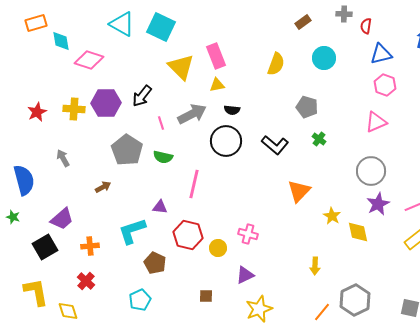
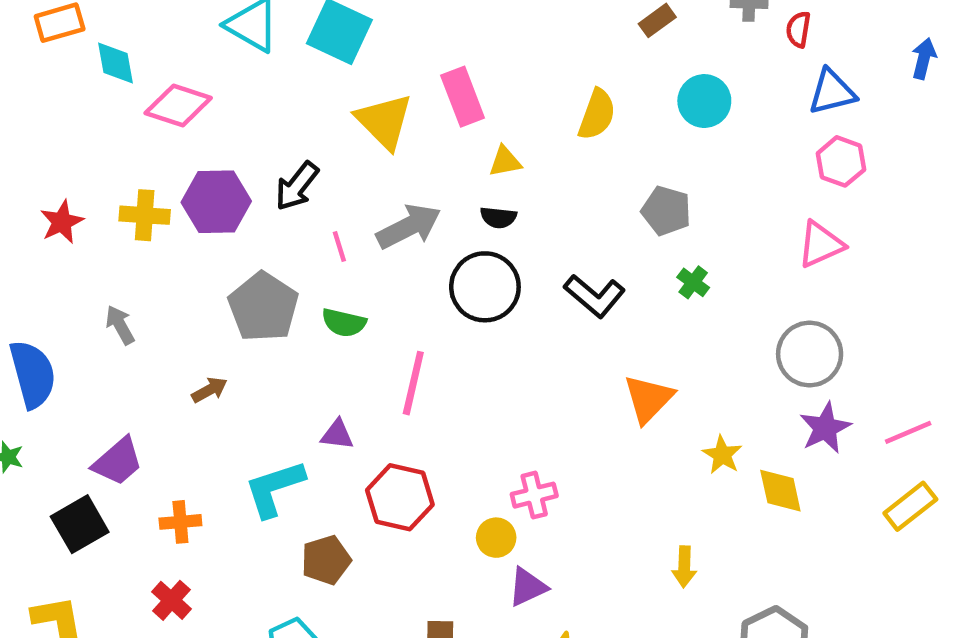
yellow triangle: (217, 85) -> (505, 161), moved
pink cross: (248, 234) -> (534, 495), turned -30
yellow circle: (218, 248) -> (496, 538), moved
brown pentagon: (155, 263) -> (326, 560), turned 30

